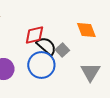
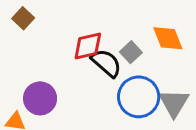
gray square: (62, 50) -> (131, 52), moved
blue circle: (41, 65) -> (139, 97), moved

